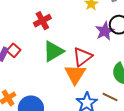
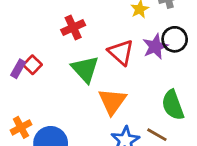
green triangle: (53, 51) -> (85, 69), turned -45
red triangle: (82, 57) -> (121, 52), moved, turned -45

